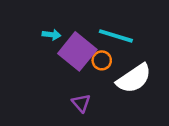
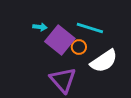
purple triangle: (81, 103) -> (63, 80), size x1.8

